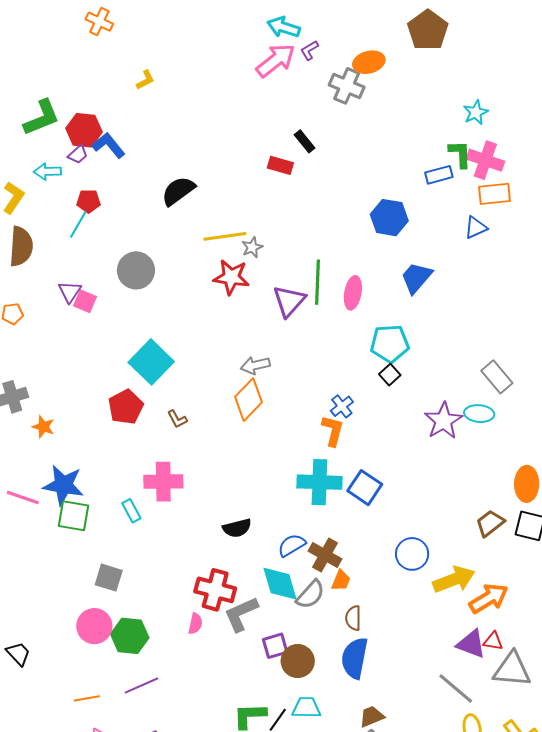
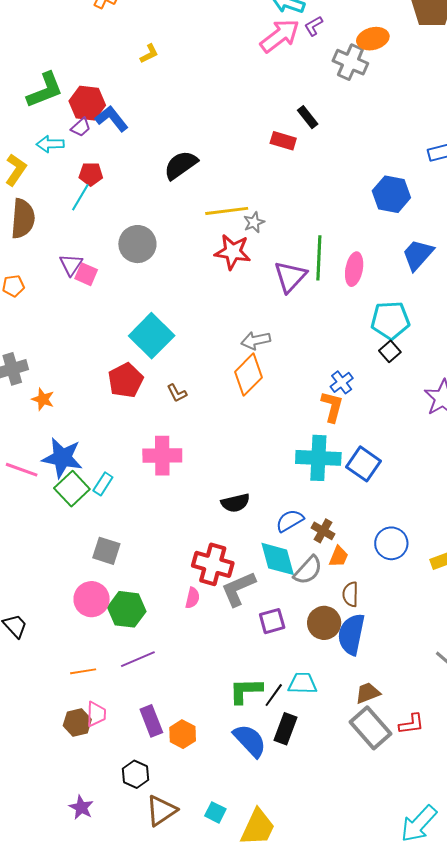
cyan rectangle: (131, 511) -> (103, 484), moved, turned 60
green square: (73, 516) -> (72, 489), turned 36
blue circle: (412, 554) -> (391, 543), moved
brown cross: (325, 555) -> (323, 531), size x0.7
brown circle: (298, 661) -> (324, 623), moved

